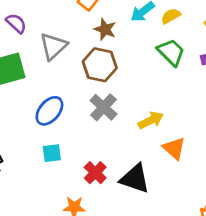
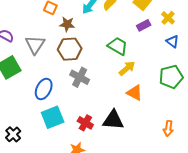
green trapezoid: (171, 52) -> (118, 46), moved
yellow arrow: (151, 120) -> (127, 68), moved
cyan square: (52, 153) -> (53, 117), size x1.6

